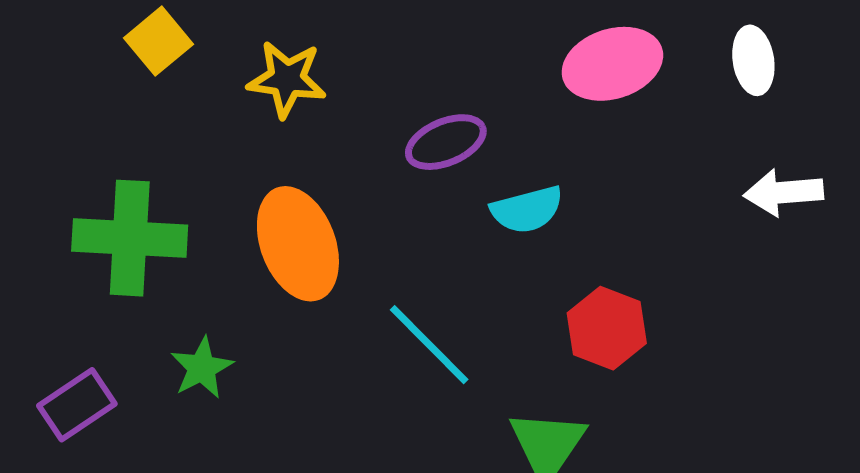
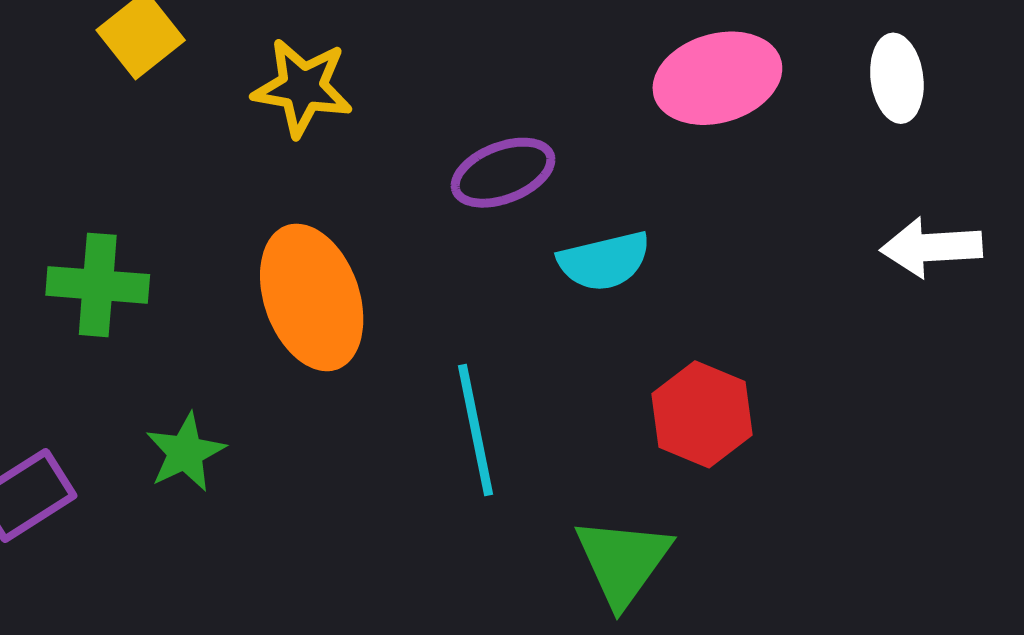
green cross: (130, 238) -> (98, 285), size x0.7
cyan line: (429, 345) -> (476, 430), turned 32

